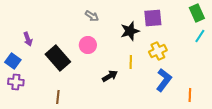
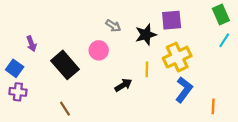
gray arrow: (92, 16) -> (113, 26), moved
yellow cross: (158, 51) -> (177, 57), size x1.4
brown line: (58, 97) -> (65, 109), turned -40

